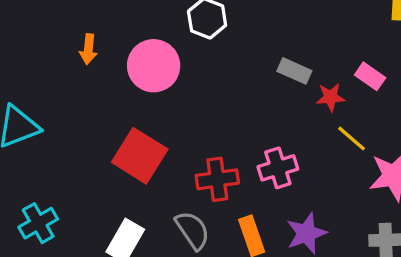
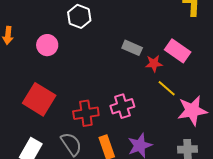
pink circle: (154, 66) -> (47, 45), size x0.7
pink rectangle: (370, 76) -> (178, 51), size x1.4

